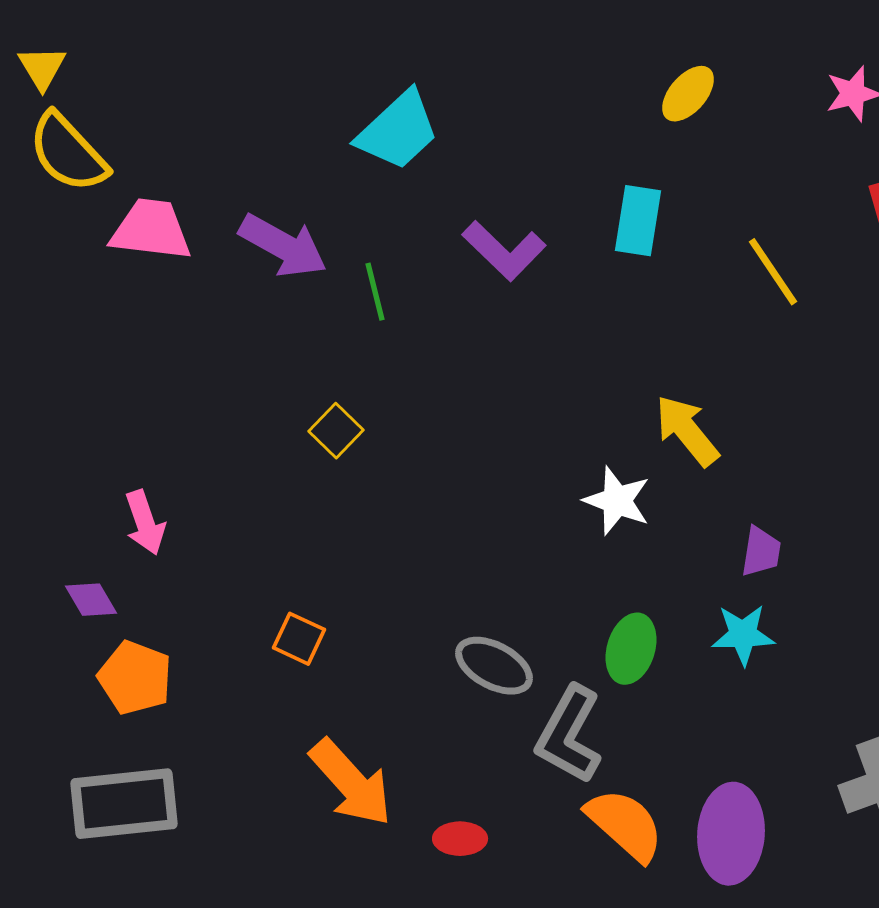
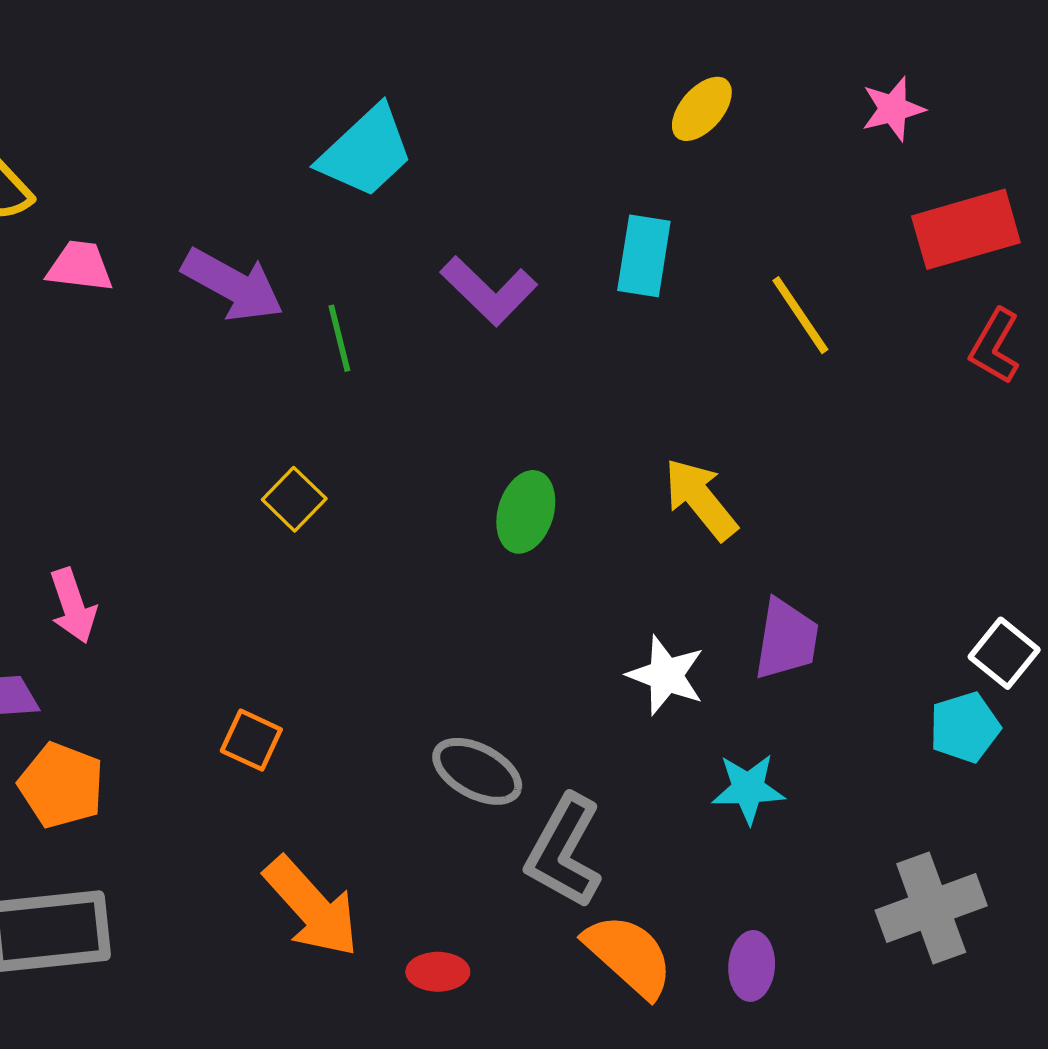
pink trapezoid: (151, 230) -> (80, 266), size x0.7
white star: (617, 501) -> (666, 675), moved
purple trapezoid: (761, 552) -> (786, 639), size x1.4
cyan star: (743, 635) -> (748, 789), moved
green ellipse: (631, 649) -> (526, 512), moved
purple ellipse: (731, 834) -> (752, 966), size x0.6

